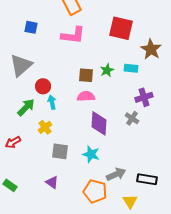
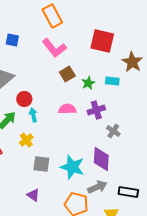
pink L-shape: (73, 35) -> (54, 48), turned 45
brown square: (86, 75) -> (67, 74), moved, turned -35
purple cross: (144, 97) -> (96, 110), moved
purple diamond: (99, 123) -> (101, 159), moved
cyan star: (91, 154) -> (72, 167), size x1.4

